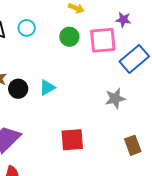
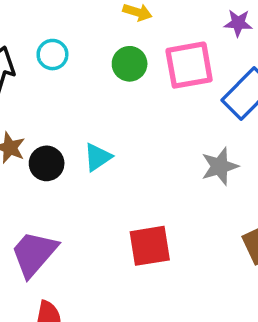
purple star: (123, 20) -> (238, 23), moved

